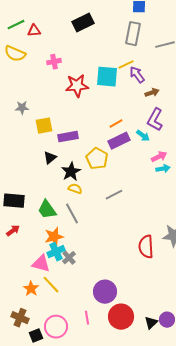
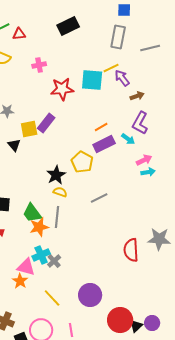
purple rectangle: (68, 137) -> (46, 123), moved, turned -42
black triangle: (50, 158) -> (14, 145), moved, turned -32
gray line: (72, 214) -> (57, 217), turned 35
orange star: (54, 237) -> (39, 227), moved
yellow line: (51, 285) -> (52, 298), moved
orange star: (31, 289) -> (20, 281), moved
red circle: (121, 317) -> (120, 320), moved
pink line: (87, 318) -> (71, 330), moved

